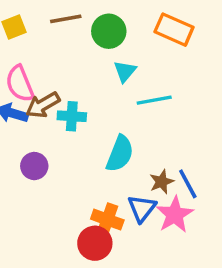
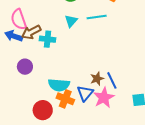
cyan triangle: (125, 71) -> (71, 21), moved
cyan line: (154, 100) -> (97, 17), moved
cyan semicircle: (120, 154) -> (59, 85), moved, turned 70
red circle: (95, 243) -> (43, 110), moved

